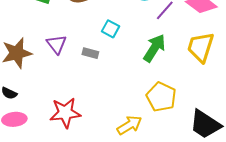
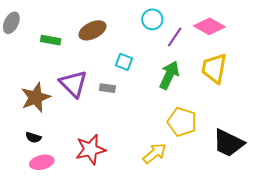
purple triangle: (57, 44) -> (73, 84), size x1.4

